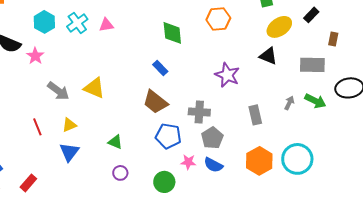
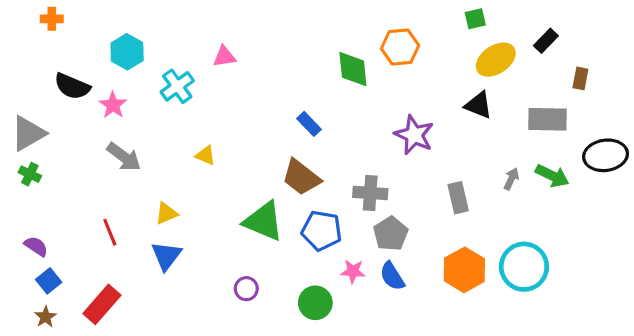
cyan cross: (77, 23) -> (177, 86), moved
green diamond: (172, 33) -> (353, 69), moved
yellow triangle: (94, 88) -> (206, 155), size x0.6
gray arrow: (58, 91) -> (124, 157), moved
red line: (37, 127) -> (110, 232), moved
green triangle: (115, 142) -> (264, 221), moved, size x1.8
blue semicircle: (213, 165) -> (392, 276), turned 30
red rectangle: (28, 183) -> (102, 304), size x1.4

